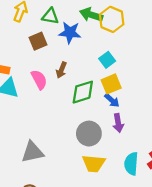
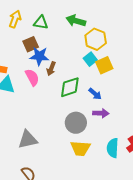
yellow hexagon: (112, 19) -> (96, 39), moved
blue star: (70, 33) -> (39, 56), moved
yellow square: (111, 84) -> (104, 65), moved
purple arrow: (118, 123) -> (101, 113), turned -77

